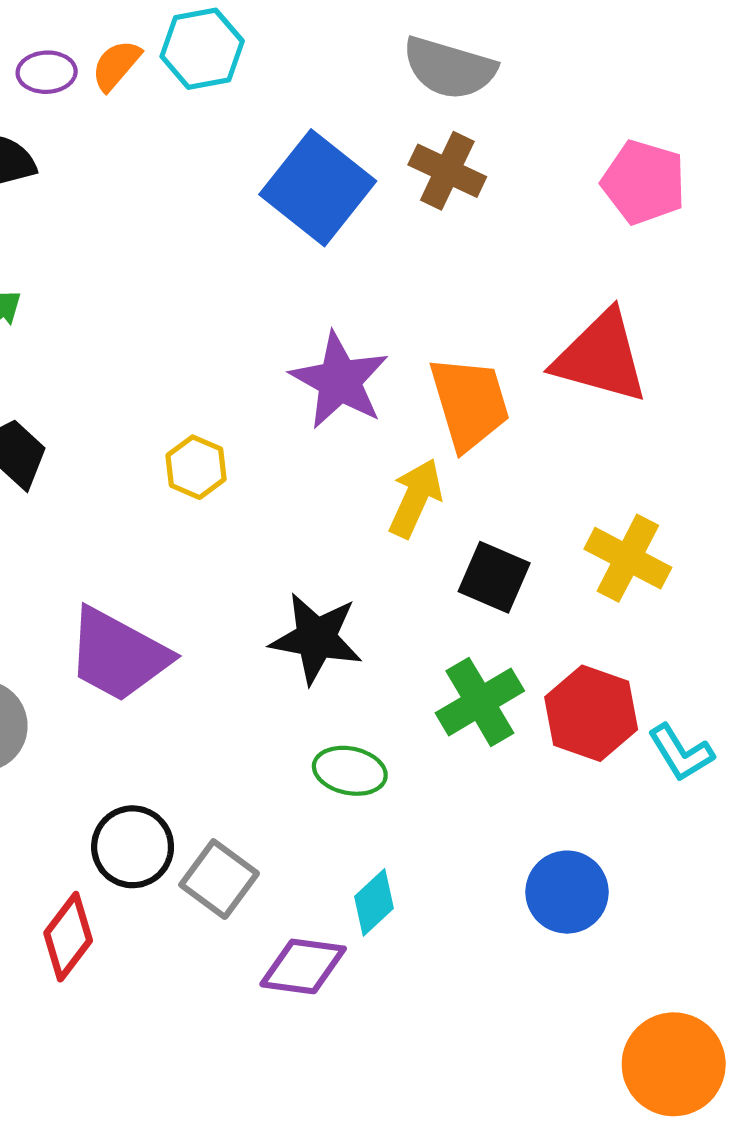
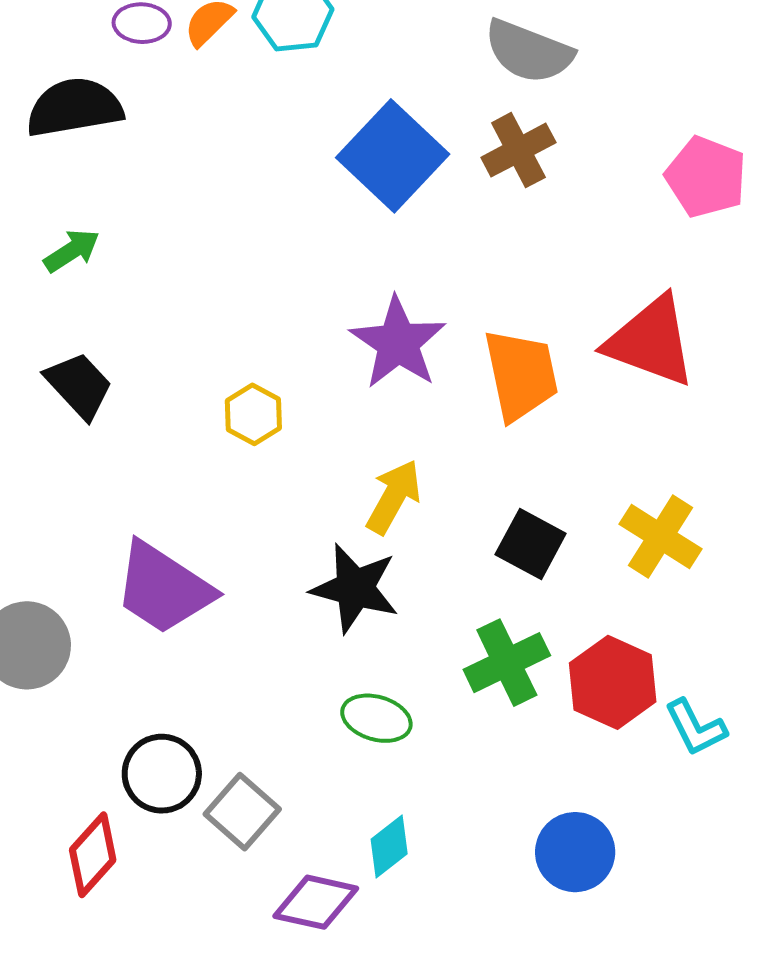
brown cross: (447, 171) -> (518, 150), turned 32
yellow arrow: (415, 498) -> (394, 497), moved

